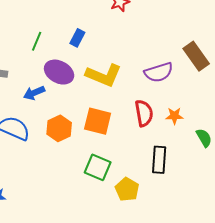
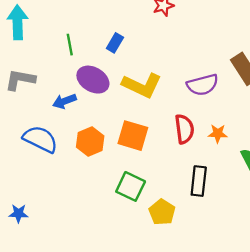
green line: (37, 41) -> (70, 45), turned -36

